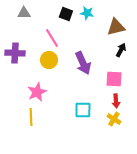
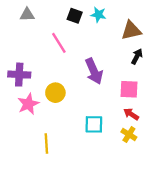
purple cross: (15, 53) -> (19, 75), moved
yellow circle: (49, 60) -> (55, 93), moved
pink star: (37, 92) -> (28, 104), moved
red arrow: (116, 101) -> (131, 114), turned 128
yellow line: (31, 117) -> (46, 144), moved

